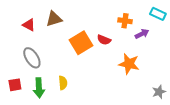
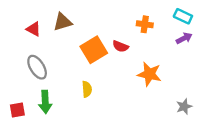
purple arrow: (142, 34) -> (184, 38), moved
yellow semicircle: (63, 83) -> (87, 89), moved
red square: (15, 85) -> (17, 110), moved

